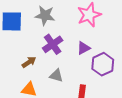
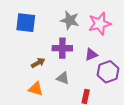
gray star: (45, 15) -> (70, 20), moved
purple cross: (53, 44) -> (62, 48), turned 30

